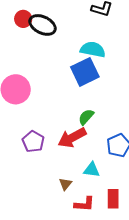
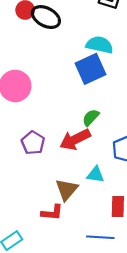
brown triangle: (65, 184) -> (67, 189), size x1.6
red L-shape: (84, 204) -> (52, 213), moved

